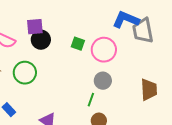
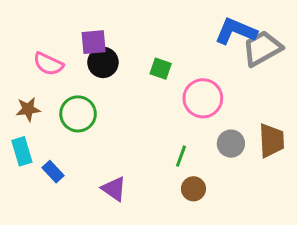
gray trapezoid: (143, 31) -> (262, 48), turned 72
pink circle: (104, 50) -> (203, 98), moved
gray circle: (103, 81) -> (231, 144), moved

